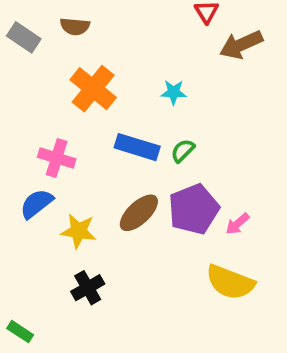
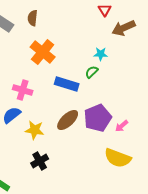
brown semicircle: (75, 26) -> (33, 18), turned 91
cyan star: (174, 92) -> (101, 54), moved
green semicircle: (183, 151) -> (92, 72), moved

